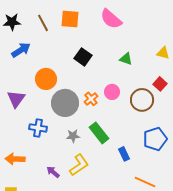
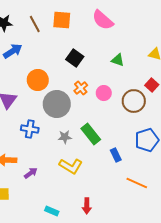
orange cross: (91, 99) -> (81, 88), moved
yellow L-shape: (79, 165) -> (71, 166), turned 65
purple arrow: (53, 172) -> (31, 173), moved, turned 104

